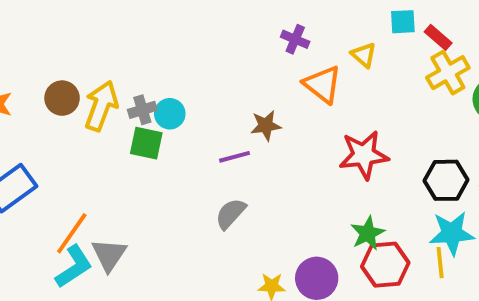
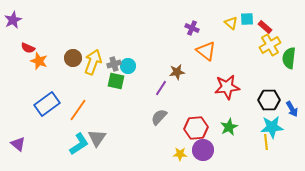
yellow triangle: (364, 55) -> (231, 23), moved
purple line: (234, 157) -> (161, 88), turned -42
orange line: (72, 233) -> (78, 110), moved
red hexagon: (385, 265) -> (196, 128), moved

